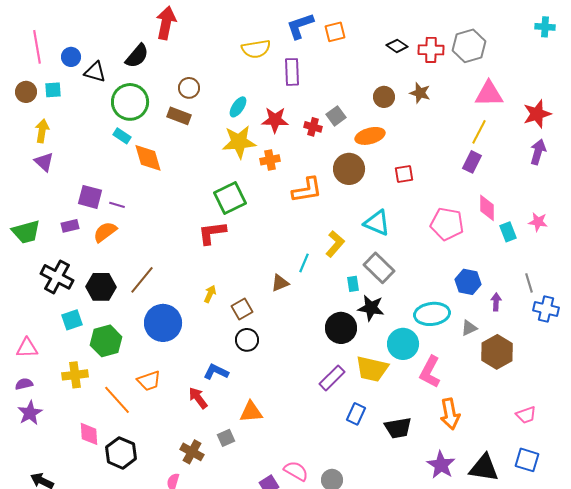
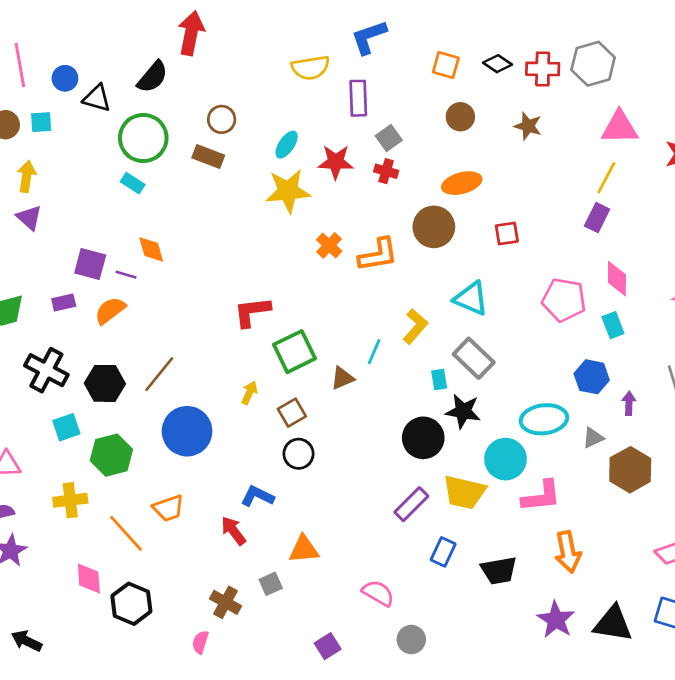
orange square: (335, 32) -> (446, 65), moved, turned 30
brown circle: (384, 97) -> (460, 117), moved
gray square: (336, 116) -> (389, 138), moved
orange diamond: (148, 158) -> (151, 249), moved, size x0.7
orange cross: (270, 160) -> (329, 245), moved, turned -36
green square: (230, 198) -> (295, 352), moved
cyan rectangle: (508, 232) -> (613, 325), moved
pink L-shape: (430, 372) -> (541, 496), turned -124
pink semicircle: (296, 471) -> (378, 593), moved

